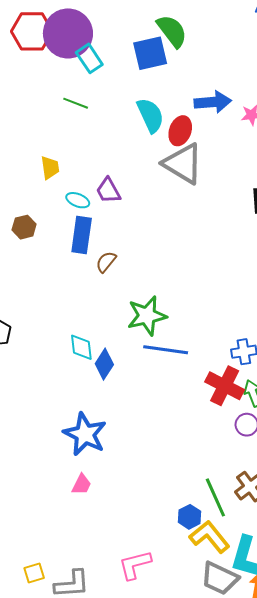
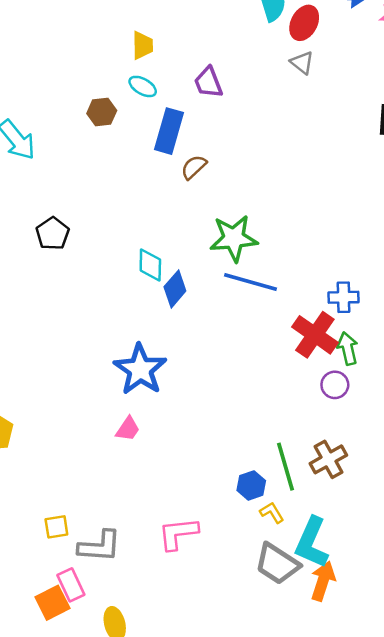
gray triangle: (183, 164) -> (302, 63), size x0.5
cyan ellipse: (78, 200) -> (143, 86), moved
yellow L-shape: (210, 537) -> (272, 513), size x0.5

